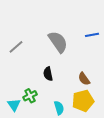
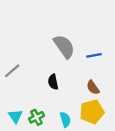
blue line: (92, 35) -> (94, 55), moved
gray line: (16, 47) -> (12, 71), moved
green cross: (30, 96) -> (36, 117), moved

